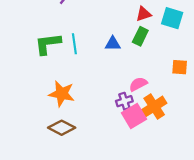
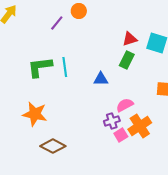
blue triangle: (113, 44) -> (101, 79), moved
orange star: (62, 94) -> (35, 114), moved
pink square: (134, 116) -> (121, 135), size x0.6

